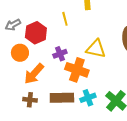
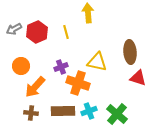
gray arrow: (13, 25) -> (14, 29), moved
red hexagon: (36, 33) -> (37, 32), moved

